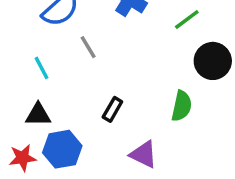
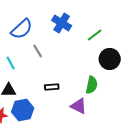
black rectangle: (112, 109) -> (52, 87), turned 56
purple triangle: (144, 154) -> (79, 106), moved

